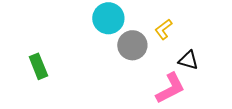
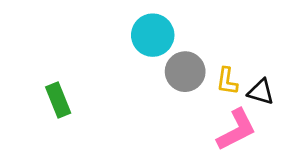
yellow L-shape: (163, 29) -> (227, 81), moved, turned -45

